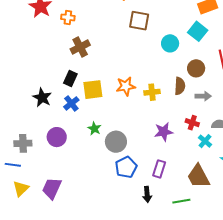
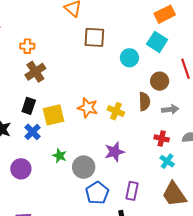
orange cross: (68, 17) -> (27, 46), moved
orange star: (126, 86) -> (88, 108), turned 30
yellow cross: (152, 92) -> (116, 111), turned 35
purple star: (164, 132) -> (115, 152), moved
cyan cross: (205, 141) -> (167, 161), moved

